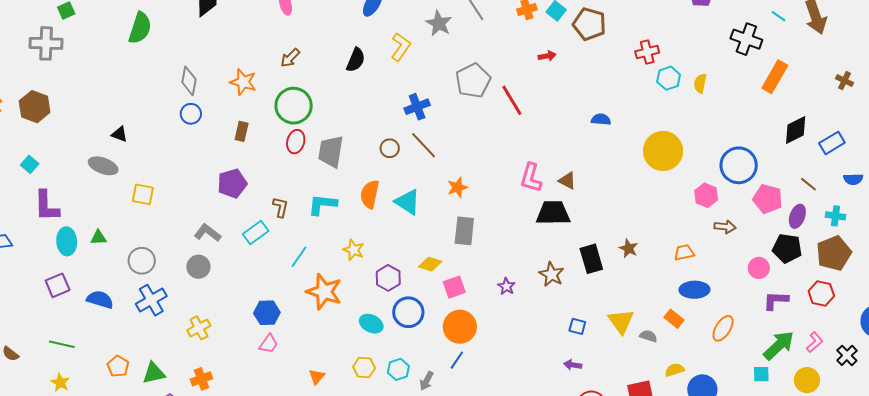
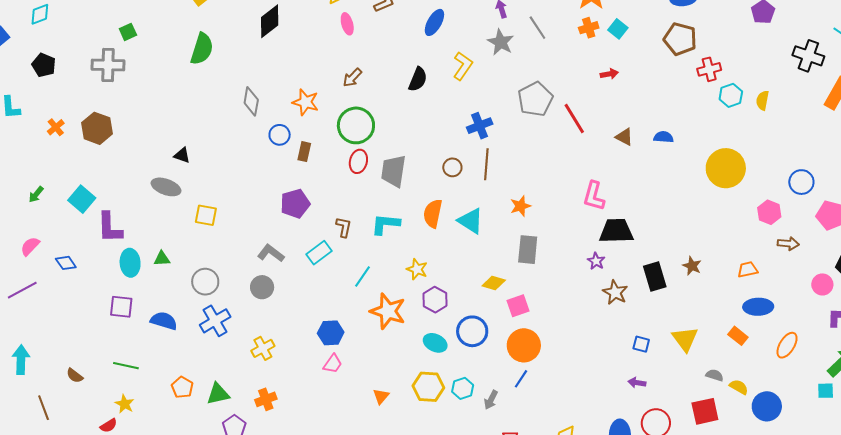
brown pentagon: (589, 24) -> (680, 39), moved
blue circle: (191, 114) -> (280, 135), moved
brown line: (424, 145) -> (486, 164), turned 48
cyan square: (30, 164) -> (82, 199), moved, size x1.5
blue circle: (739, 165) -> (801, 182), size x0.7
brown triangle: (567, 181) -> (624, 137), moved
purple hexagon: (388, 278) -> (435, 300), moved
purple square: (58, 285) -> (121, 307), turned 30
purple star: (506, 286) -> (596, 261), moved
gray semicircle: (648, 336) -> (715, 375), moved
yellow hexagon: (364, 367) -> (428, 387), size x1.4
yellow semicircle: (675, 370) -> (739, 387), turned 48

